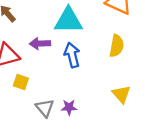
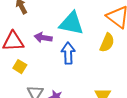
yellow semicircle: (117, 46) -> (107, 43), moved

